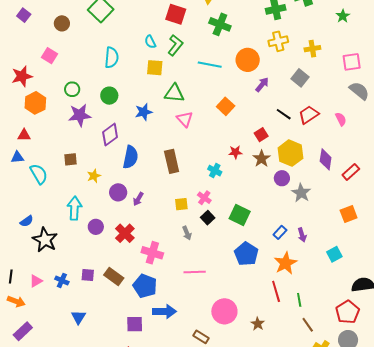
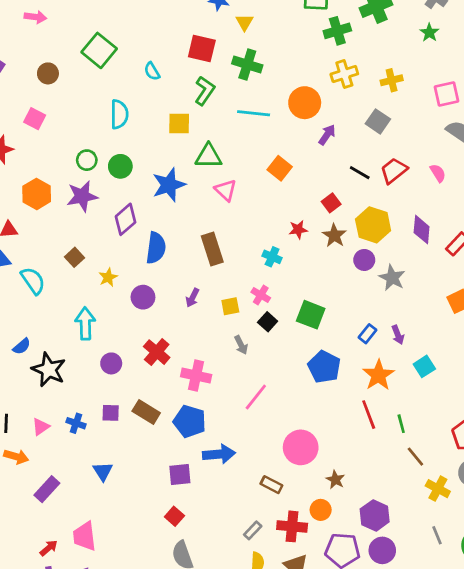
green cross: (220, 24) -> (247, 64), moved
cyan semicircle: (150, 42) -> (152, 71), moved
green circle: (72, 89) -> (87, 160), moved
orange hexagon: (35, 103) -> (37, 194), moved
blue star: (144, 112) -> (169, 185), size x1.4
brown square: (70, 159) -> (75, 257), turned -32
purple arrow: (138, 199) -> (192, 298), moved
purple circle: (96, 227) -> (111, 363), moved
cyan square: (334, 254) -> (424, 366), moved
pink line: (195, 272) -> (256, 397), turned -45
brown star: (258, 324) -> (335, 480), moved
purple rectangle: (23, 331) -> (47, 489), moved

